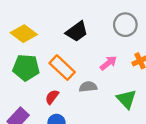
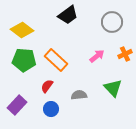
black trapezoid: (77, 31) -> (68, 15), moved
gray semicircle: (88, 87) -> (79, 95), moved

